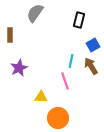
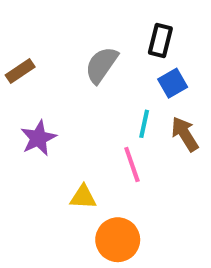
gray semicircle: (35, 13) -> (101, 65), moved
brown rectangle: (10, 35) -> (20, 71), turned 56
blue square: (93, 45) -> (173, 83), moved

